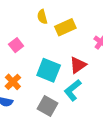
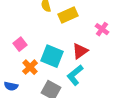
pink square: (16, 45) -> (20, 44), moved
orange cross: (13, 82) -> (30, 67), moved

